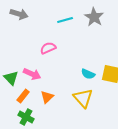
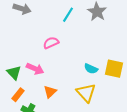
cyan line: (65, 20) -> (68, 15), turned -42
orange rectangle: (23, 96) -> (18, 95), moved

